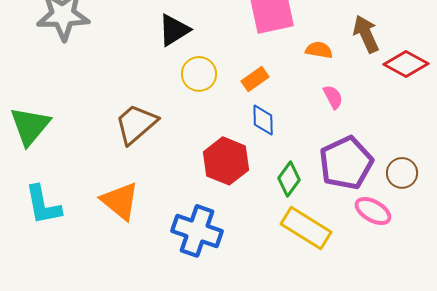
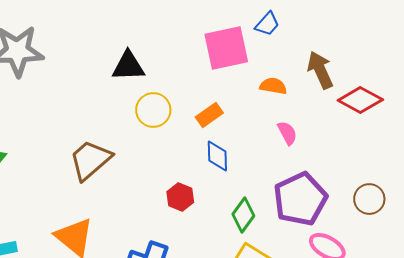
black triangle: (174, 30) -> (128, 66), turned 30
red hexagon: (226, 161) -> (180, 197), size x0.6
brown circle: (402, 173) -> (369, 199), moved

